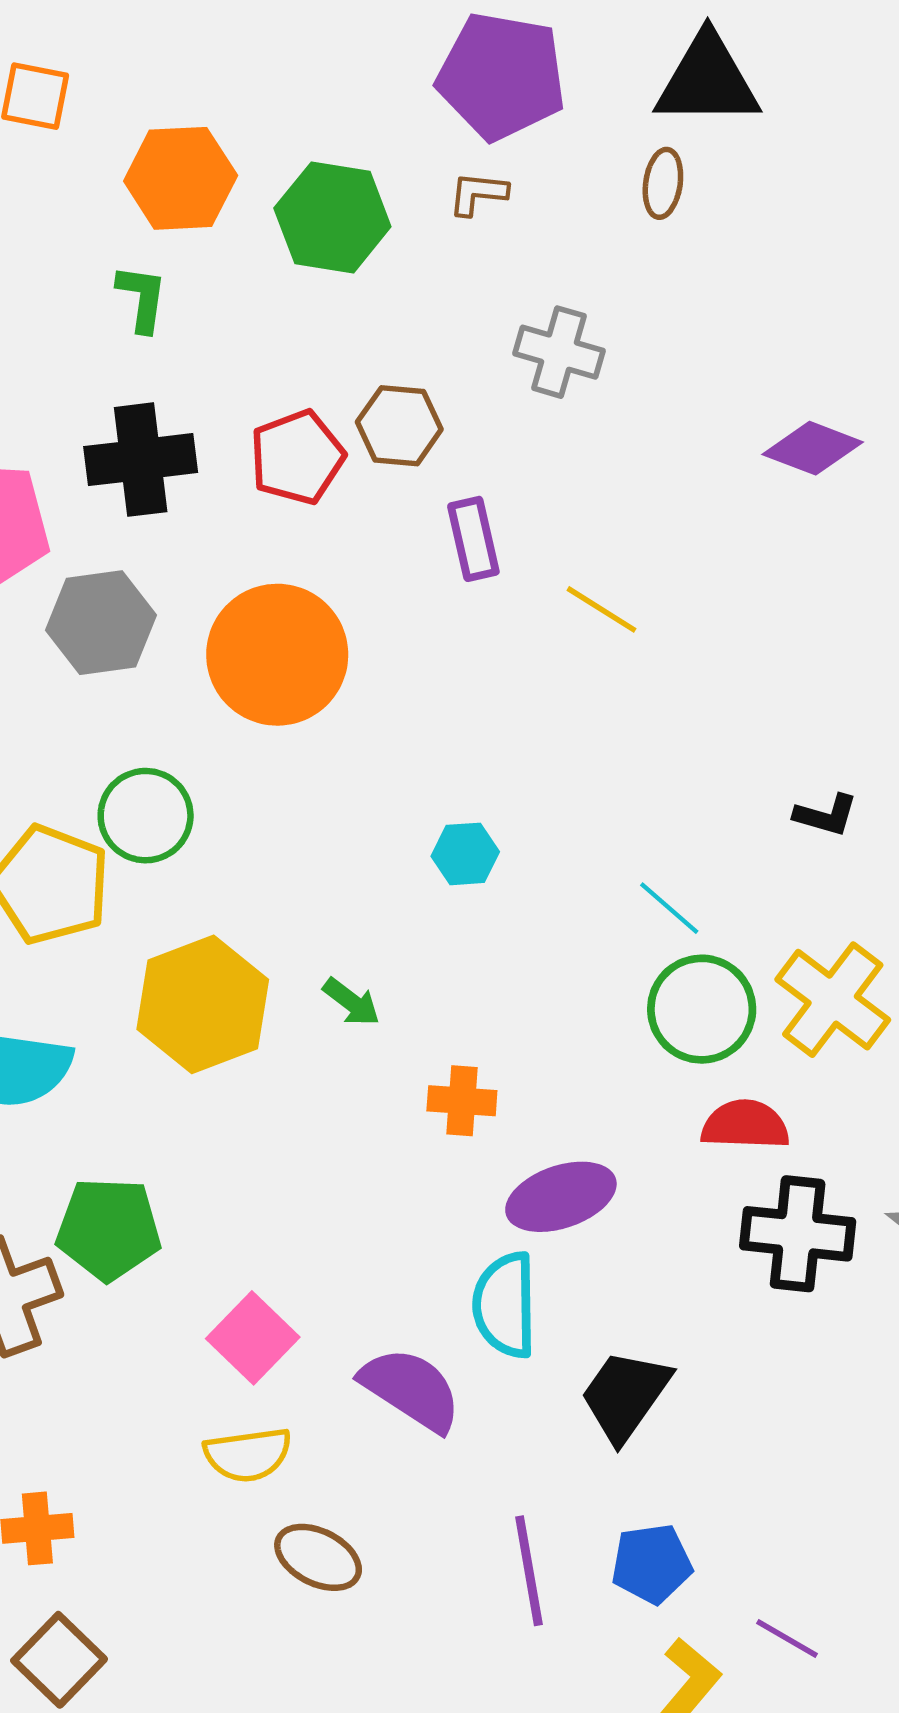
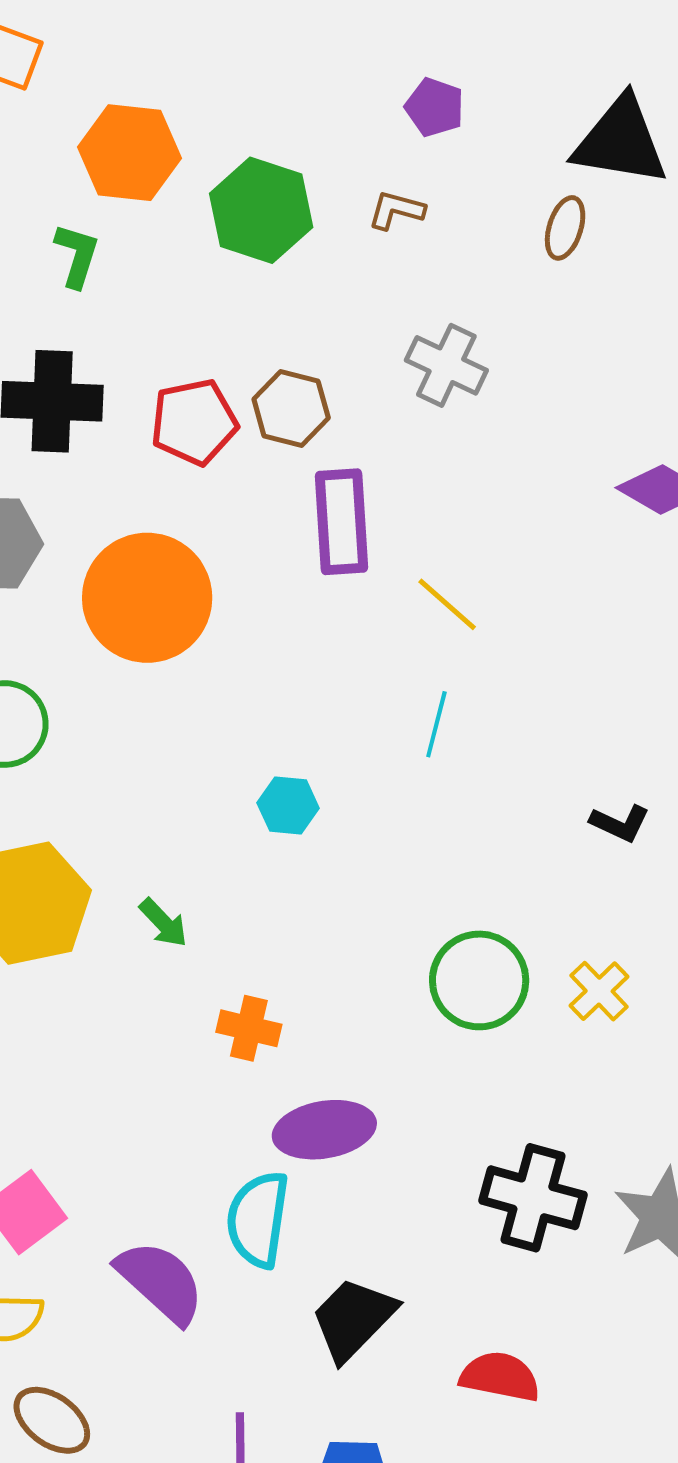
purple pentagon: (501, 76) -> (435, 107), size x0.5
purple rectangle: (473, 539) -> (342, 522), size x1.4
cyan line: (669, 908) -> (436, 724), moved, turned 54
yellow cross: (833, 1000) -> (599, 991), size x0.6
red semicircle: (745, 1125) -> (500, 1377), moved

